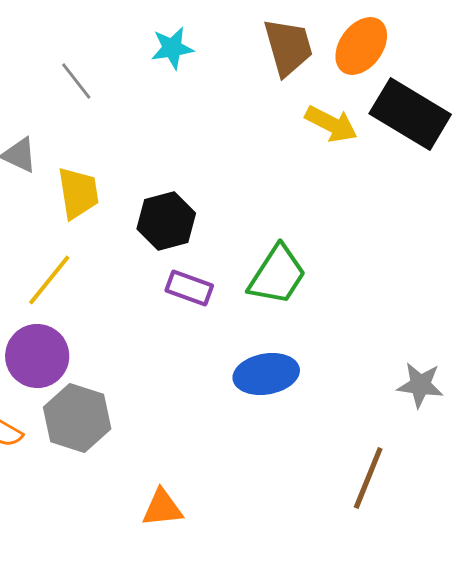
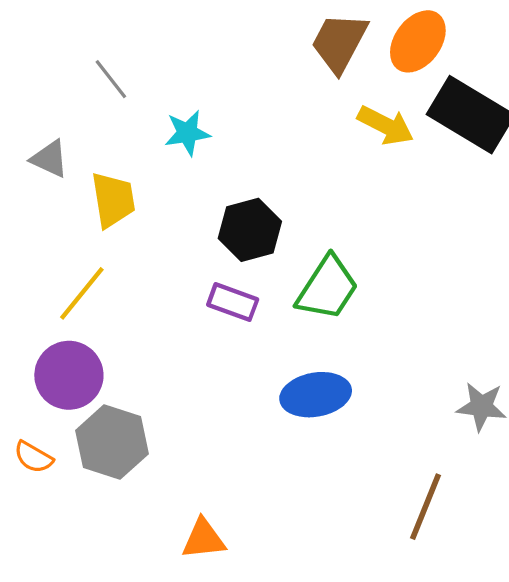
brown trapezoid: (288, 47) -> (339, 42), turned -136
cyan star: (172, 48) -> (187, 133), moved
black hexagon: (166, 221) -> (250, 230), moved

